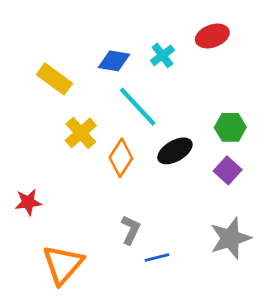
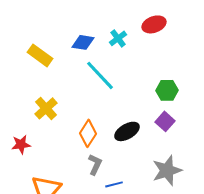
yellow cross: (81, 133) -> (46, 108), moved
black ellipse: (175, 151) -> (127, 131), moved
orange diamond: (121, 158) -> (88, 133), moved

